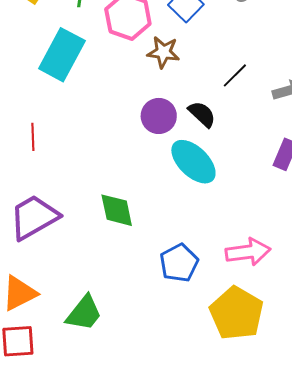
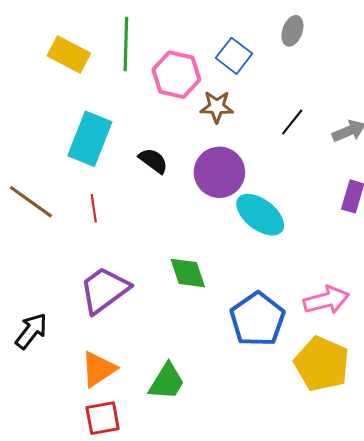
cyan rectangle: (62, 55) -> (90, 139), moved
black semicircle: (202, 114) -> (153, 161), moved
purple circle: (159, 116) -> (219, 172), size x1.4
blue pentagon: (179, 263) -> (257, 319), size x1.4

